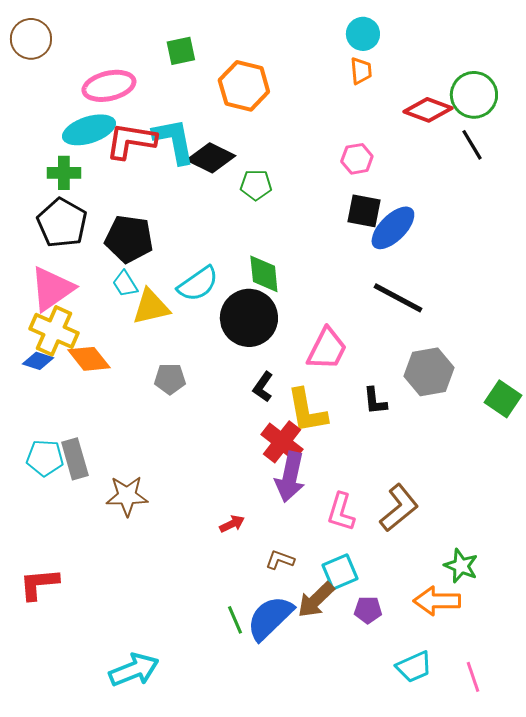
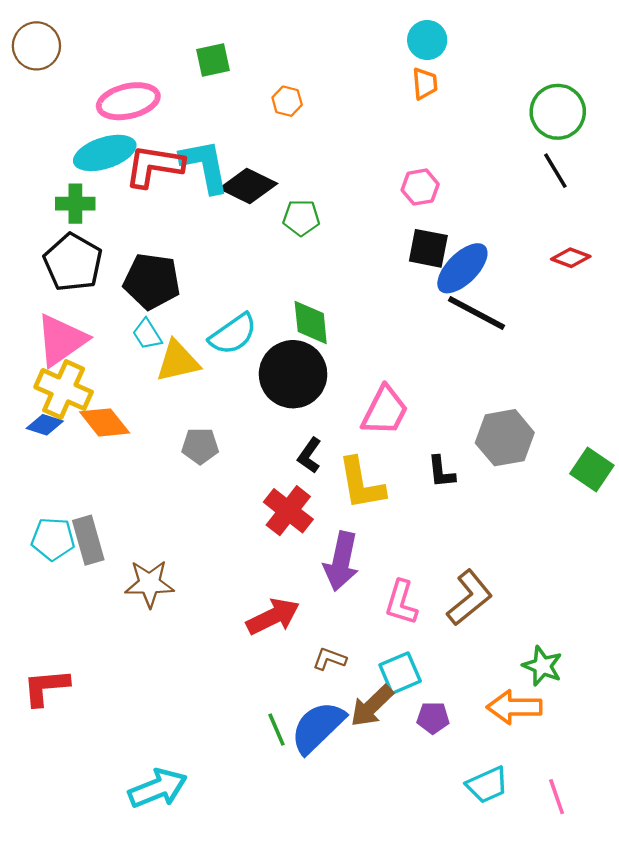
orange hexagon: (244, 86) -> (287, 101), size x0.5
red diamond: (428, 110) -> (571, 258), moved, size x0.7
black line: (398, 298) -> (477, 313), moved
red cross: (282, 442) -> (288, 511), moved
red arrow: (232, 524) -> (273, 617), size x1.8

